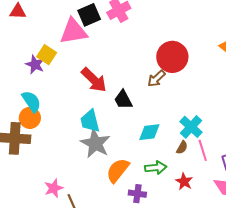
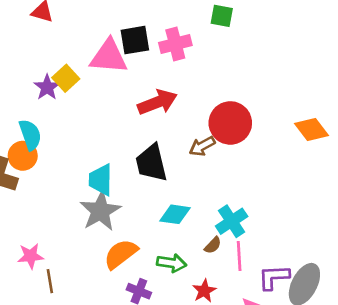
red arrow: (94, 80) -> (157, 102), moved, turned -80
black trapezoid: (123, 100) -> (151, 163), size x1.4

